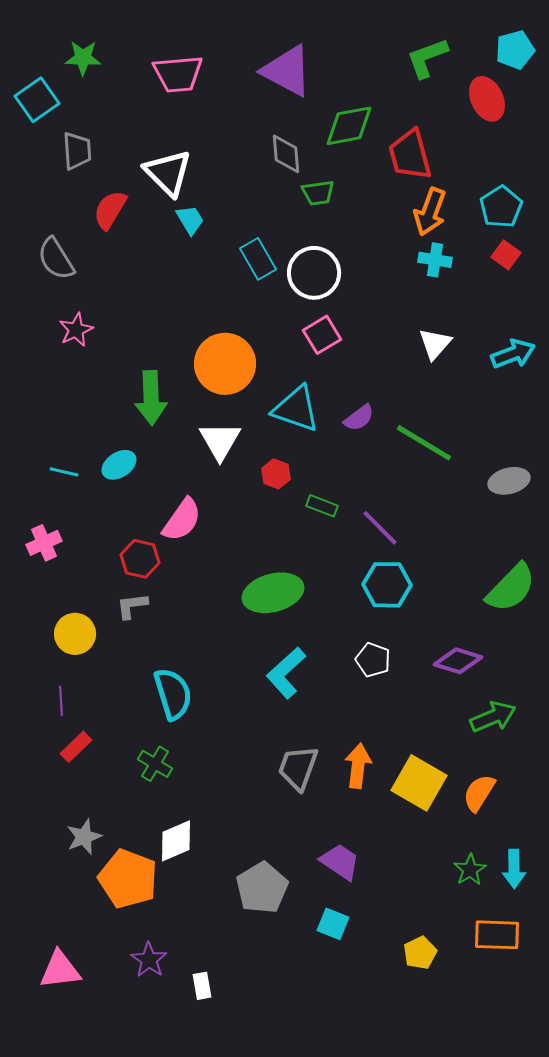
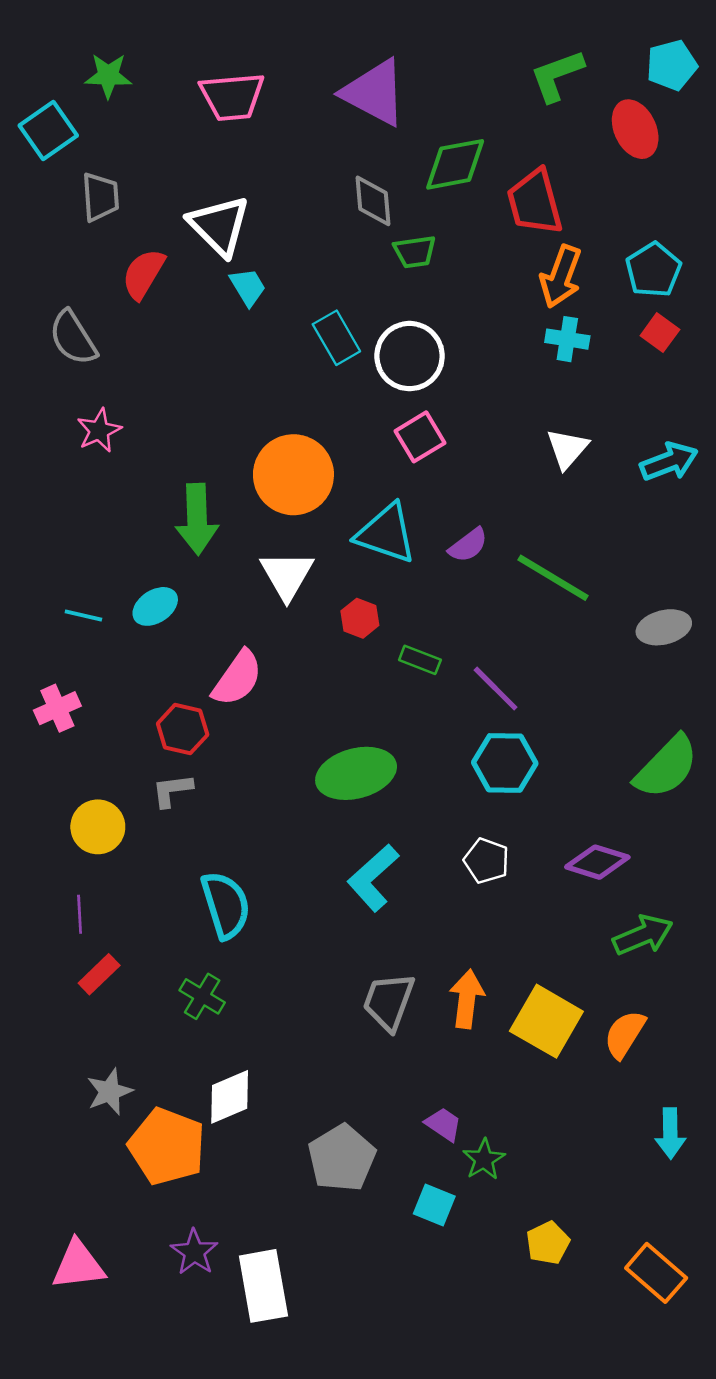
purple trapezoid: (340, 862) -> (443, 1124), size x0.7
green star: (470, 870) -> (484, 1159), moved
orange rectangle: (497, 935) -> (656, 1273), moved, turned 39
white rectangle: (202, 986) -> (263, 1286), size x2.0

